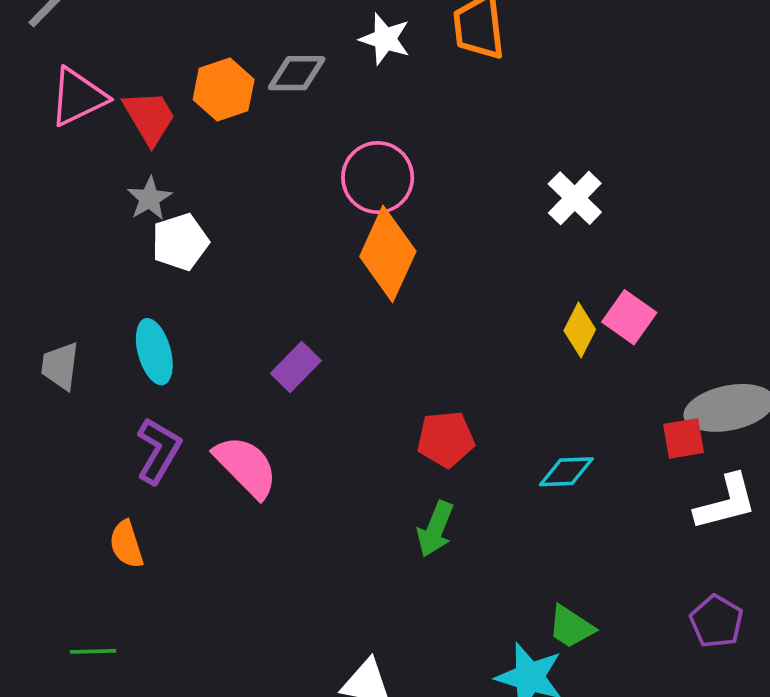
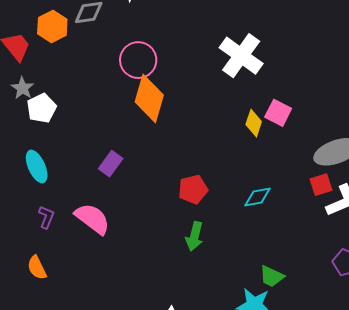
white cross: (575, 198) -> (241, 56), size x1.5
red square: (684, 438) -> (321, 185), moved
purple L-shape: (158, 451) -> (46, 217), size x0.7

